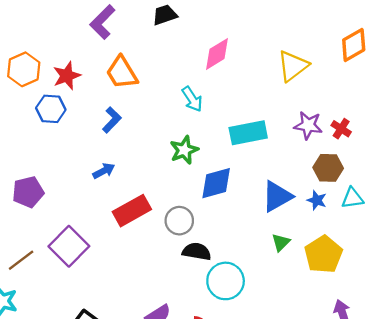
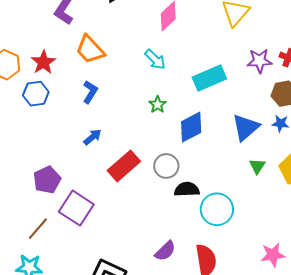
green star: (184, 150) -> (158, 105), size x0.7
purple pentagon: (28, 192) -> (47, 180), moved

